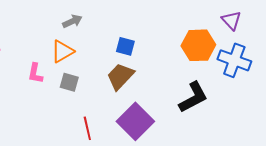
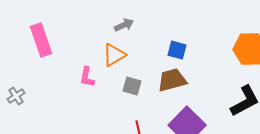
brown trapezoid: (120, 76) -> (172, 80), turned 32
gray square: (69, 82) -> (132, 86), moved

